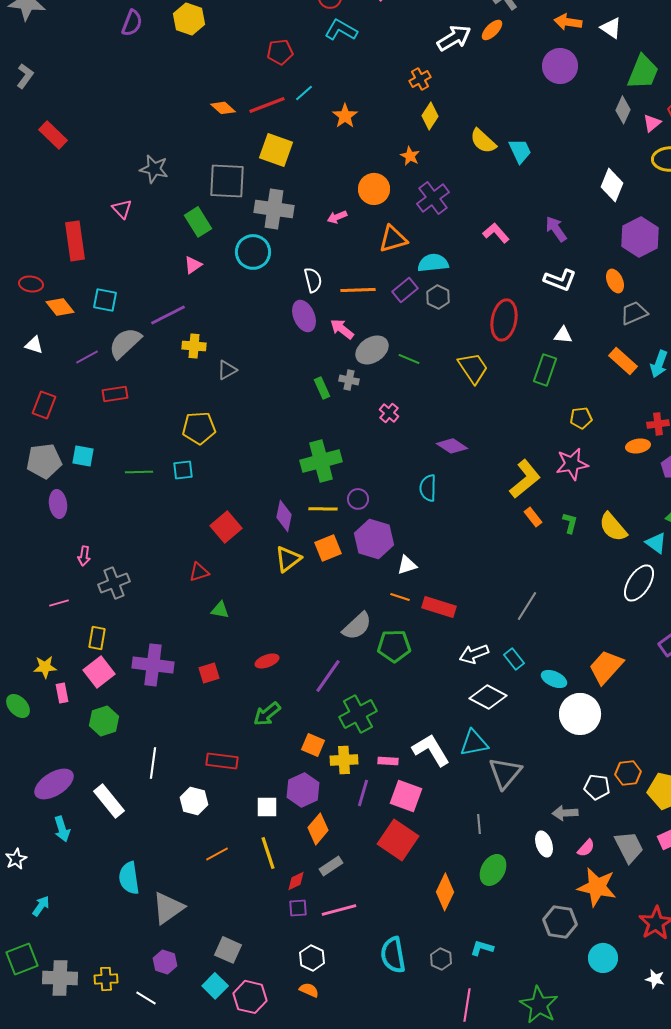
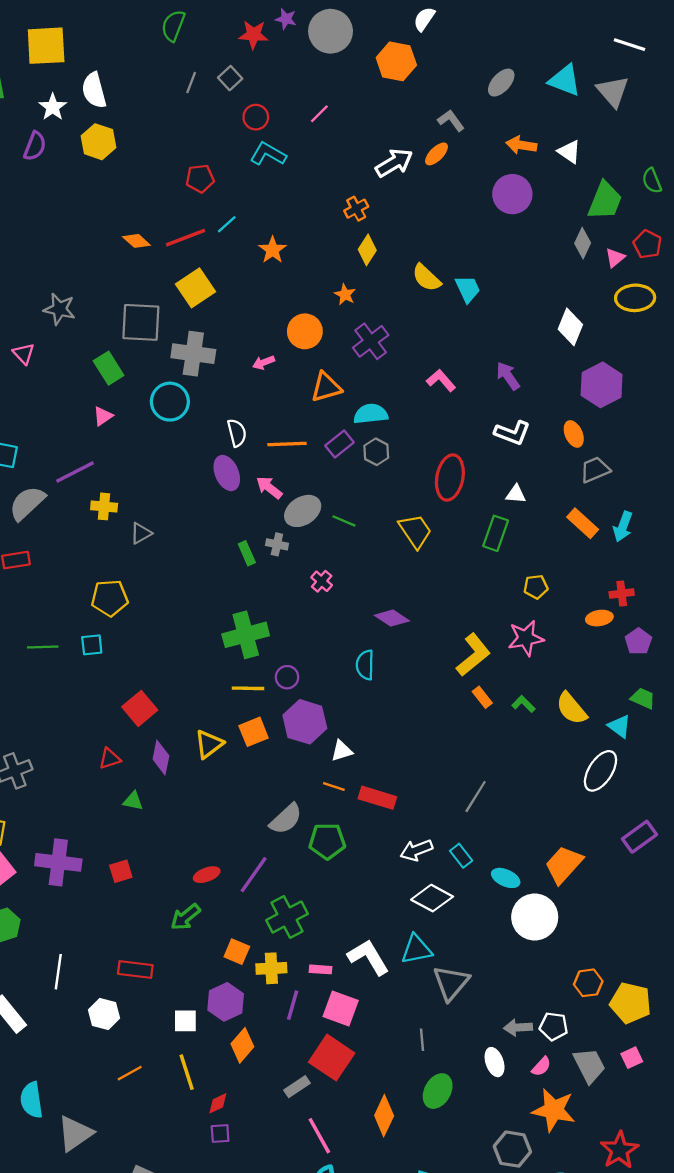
yellow square: (276, 150) -> (196, 288), turned 36
purple diamond: (284, 516) -> (161, 757), moved
green L-shape: (570, 523) -> (524, 704), turned -60
red ellipse: (267, 661) -> (207, 875), moved
white pentagon: (597, 787) -> (554, 1026), moved
gray rectangle: (331, 866) -> (297, 1087), moved
pink line: (339, 910) -> (319, 1136), moved, turned 76

